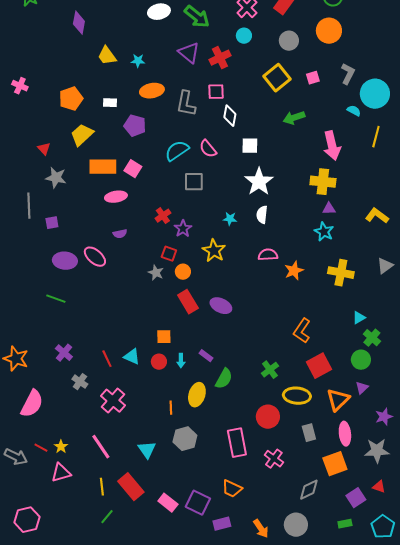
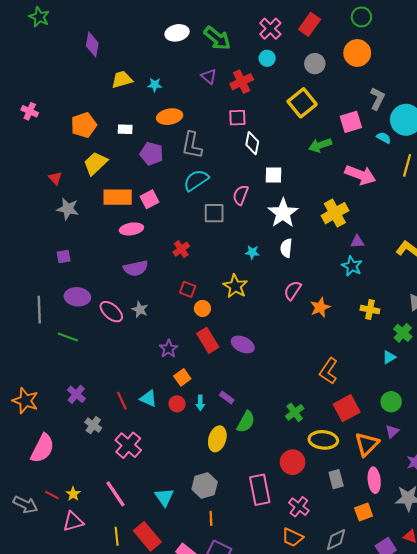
purple triangle: (189, 53) -> (209, 76), size x0.7
yellow trapezoid: (107, 56) -> (122, 80), turned 110
pink square: (313, 78) -> (351, 122), moved, size x1.5
gray L-shape: (186, 104) -> (192, 145), moved
pink arrow: (332, 146) -> (360, 175), turned -56
pink semicircle: (208, 149) -> (241, 195), moved, turned 60
pink square: (133, 169) -> (149, 199), turned 30
yellow cross: (323, 182) -> (335, 213), moved, turned -35
gray line: (29, 206) -> (39, 310), moved
purple star: (183, 229) -> (169, 349), moved
purple semicircle: (120, 234) -> (136, 268), size x1.6
pink semicircle: (268, 255) -> (293, 290), turned -54
pink ellipse: (95, 257) -> (111, 312), moved
gray star: (156, 273) -> (140, 310), moved
yellow cross: (341, 273) -> (370, 310), size x0.7
orange square: (164, 337) -> (182, 377), turned -35
green cross: (372, 338) -> (403, 333), moved
orange line: (171, 408) -> (211, 518), moved
orange square: (335, 464) -> (364, 512), size x0.7
orange trapezoid: (232, 489) -> (293, 537), moved

